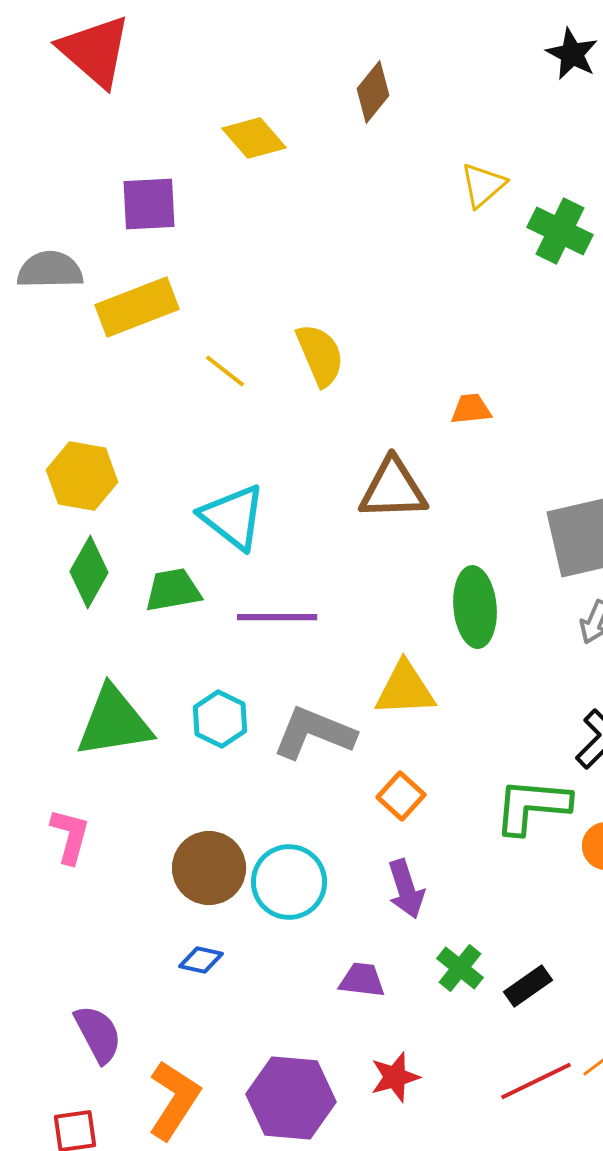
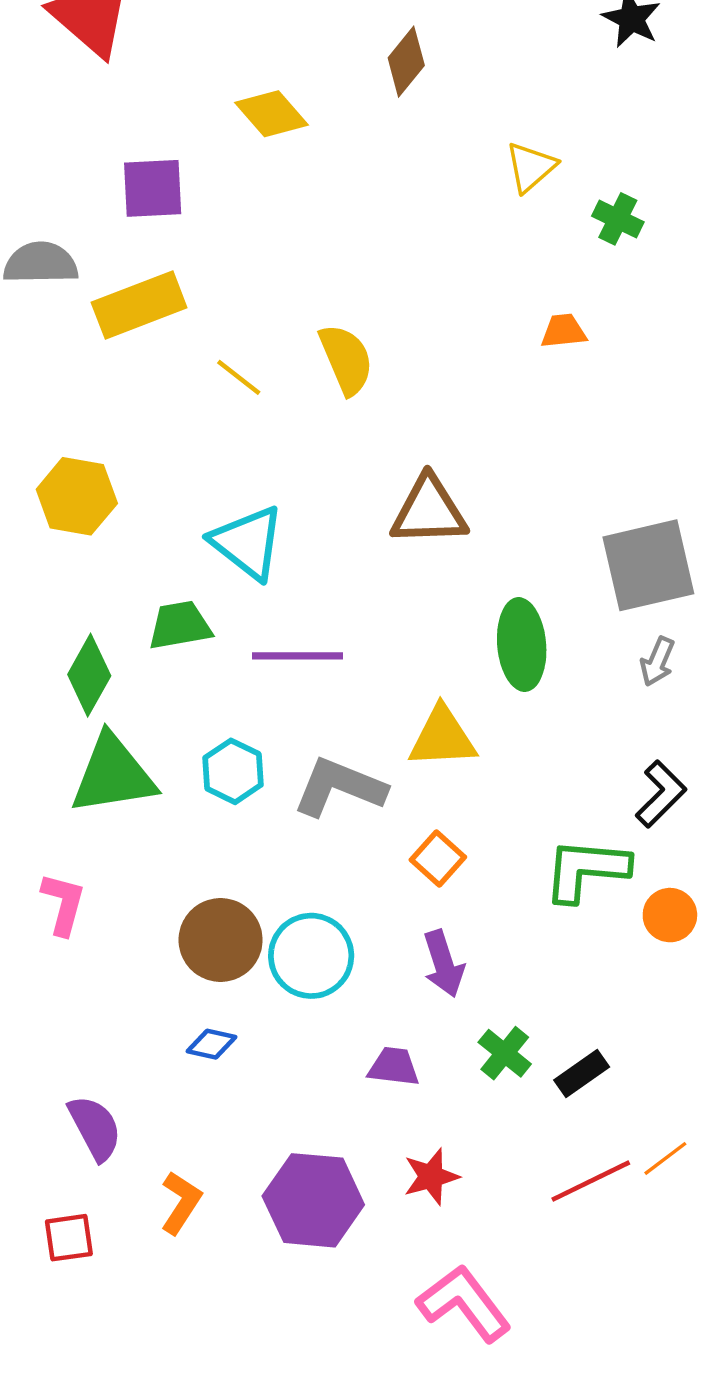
green cross: (560, 231) -> (618, 219), size x0.7
orange trapezoid: (471, 409) -> (564, 331), moved
green diamond: (89, 572) -> (89, 675), moved
orange L-shape: (174, 1100) -> (181, 1203), size x0.7

